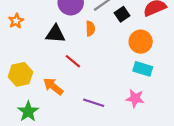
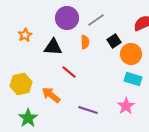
black square: (122, 14) -> (114, 41), moved
orange star: (16, 21) -> (25, 35), moved
pink star: (135, 98) -> (126, 106), turned 30

